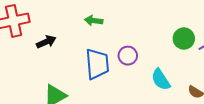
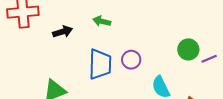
black arrow: (46, 42) -> (63, 32), moved

